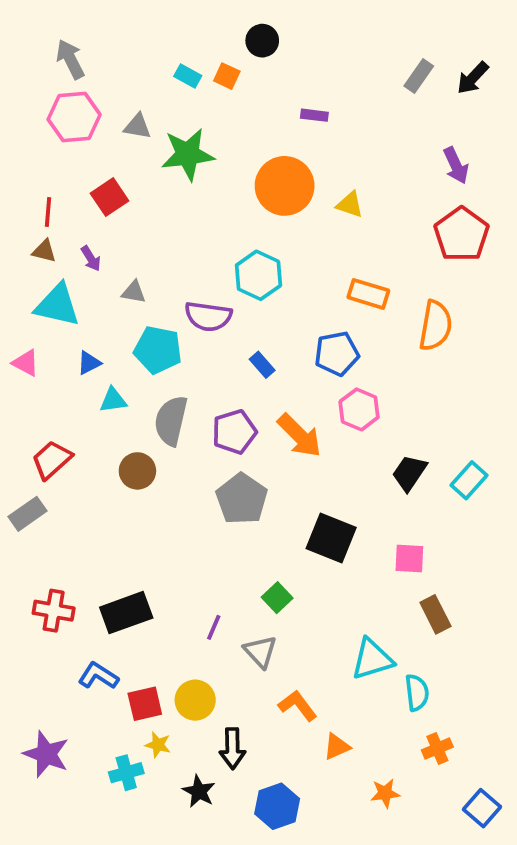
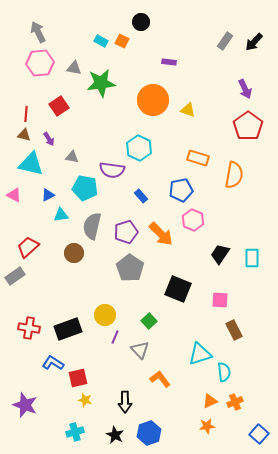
cyan rectangle: (469, 480) -> (252, 258), turned -42
yellow circle: (195, 700) -> (105, 315), moved
orange triangle: (337, 747) -> (210, 401), moved
cyan cross: (126, 773) -> (75, 432), moved
black star: (199, 791) -> (115, 435), moved

